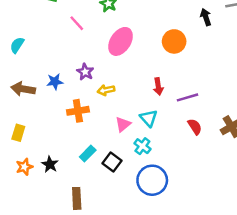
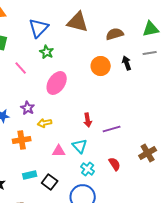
orange circle: (174, 41) -> (101, 66), moved
pink triangle: (123, 124) -> (59, 151), turned 40
red semicircle: (195, 127) -> (115, 164), moved
cyan cross: (142, 146) -> (88, 169), moved
cyan rectangle: (88, 153) -> (30, 175), turned 32

